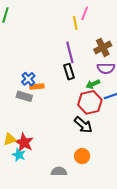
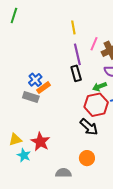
pink line: (85, 13) -> (94, 44), moved
yellow line: (75, 23) -> (73, 27), moved
orange rectangle: (37, 86) -> (43, 88), turned -32
red star: (24, 142) -> (40, 142), moved

